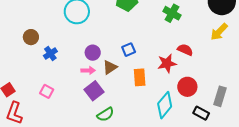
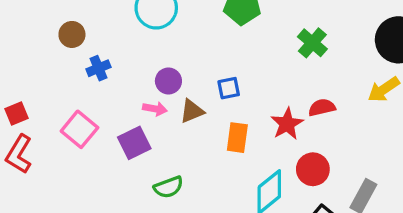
red semicircle: (185, 50) -> (322, 107), turned -49
red star: (167, 63) -> (287, 124), turned -30
pink square: (47, 91) -> (79, 129), size x1.5
purple square: (94, 91) -> (134, 143), moved

